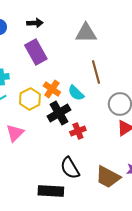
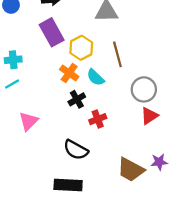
yellow hexagon: (30, 99) -> (81, 48), moved
black cross: (59, 113) -> (77, 99), size x0.7
black semicircle: (70, 168) -> (76, 150), moved, turned -30

